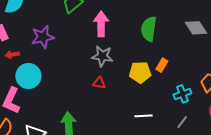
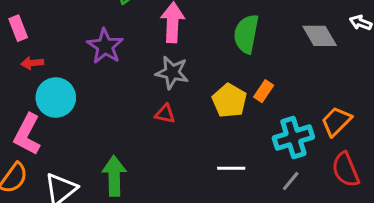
purple star: (43, 37) -> (105, 46), moved, turned -30
yellow pentagon: (140, 72) -> (229, 101), turned 30
cyan cross: (182, 94) -> (293, 137), size x1.4

